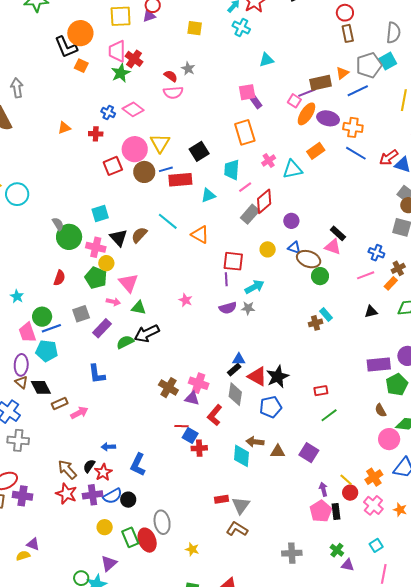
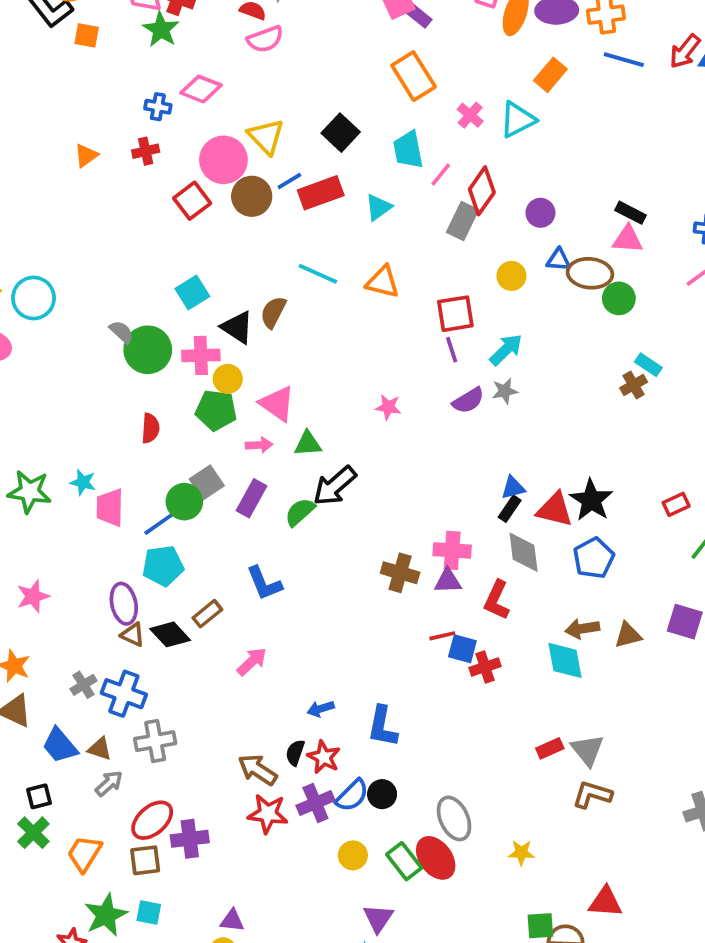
green circle: (42, 317) -> (184, 502), moved
pink trapezoid: (27, 333) -> (110, 508), moved, turned 35
brown rectangle: (60, 403) -> (207, 614), moved

